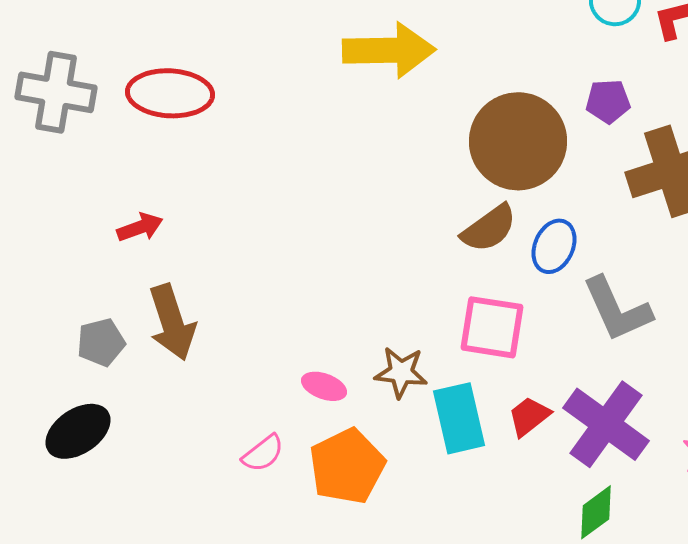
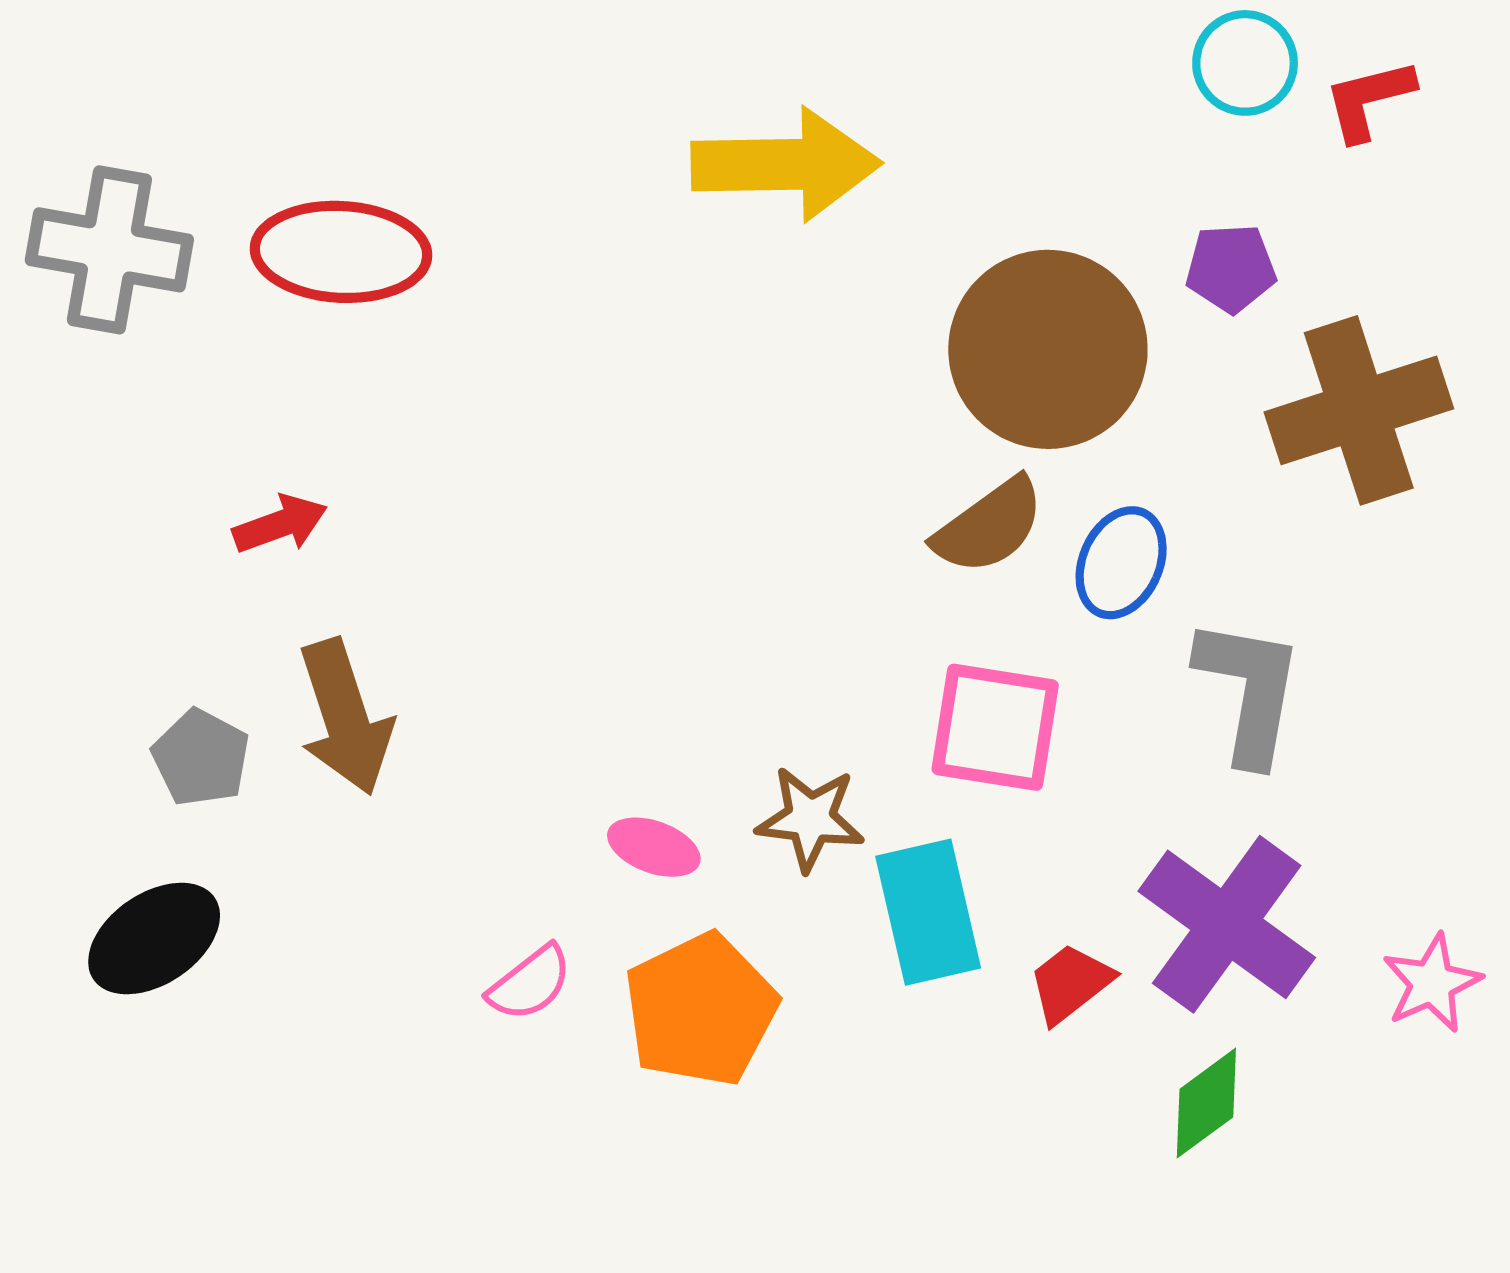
gray L-shape: (617, 309) -> (1249, 691), turned -146
gray pentagon: (101, 342) -> (201, 758), turned -30
red trapezoid: (529, 416) -> (1070, 983), moved

